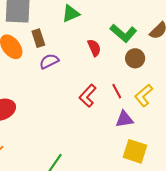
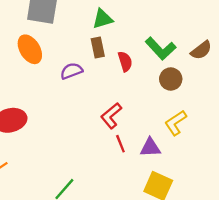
brown rectangle: (38, 38) -> (98, 47), moved
red line: (117, 91) -> (120, 144), moved

